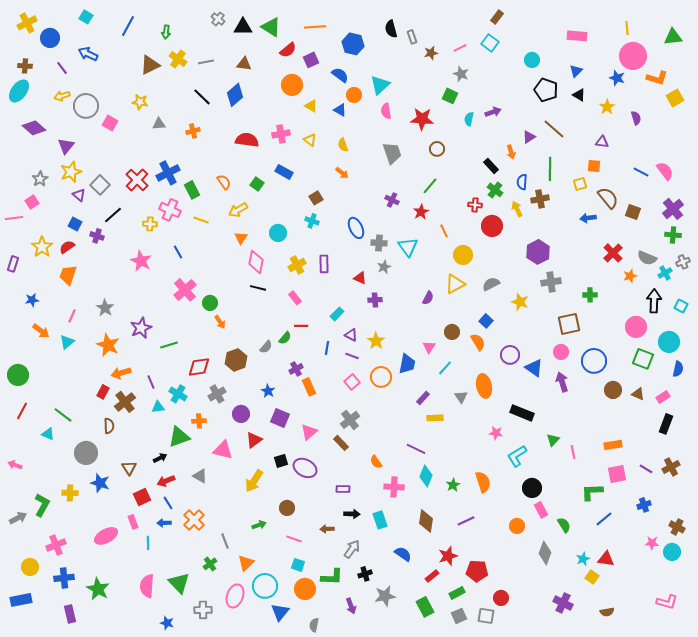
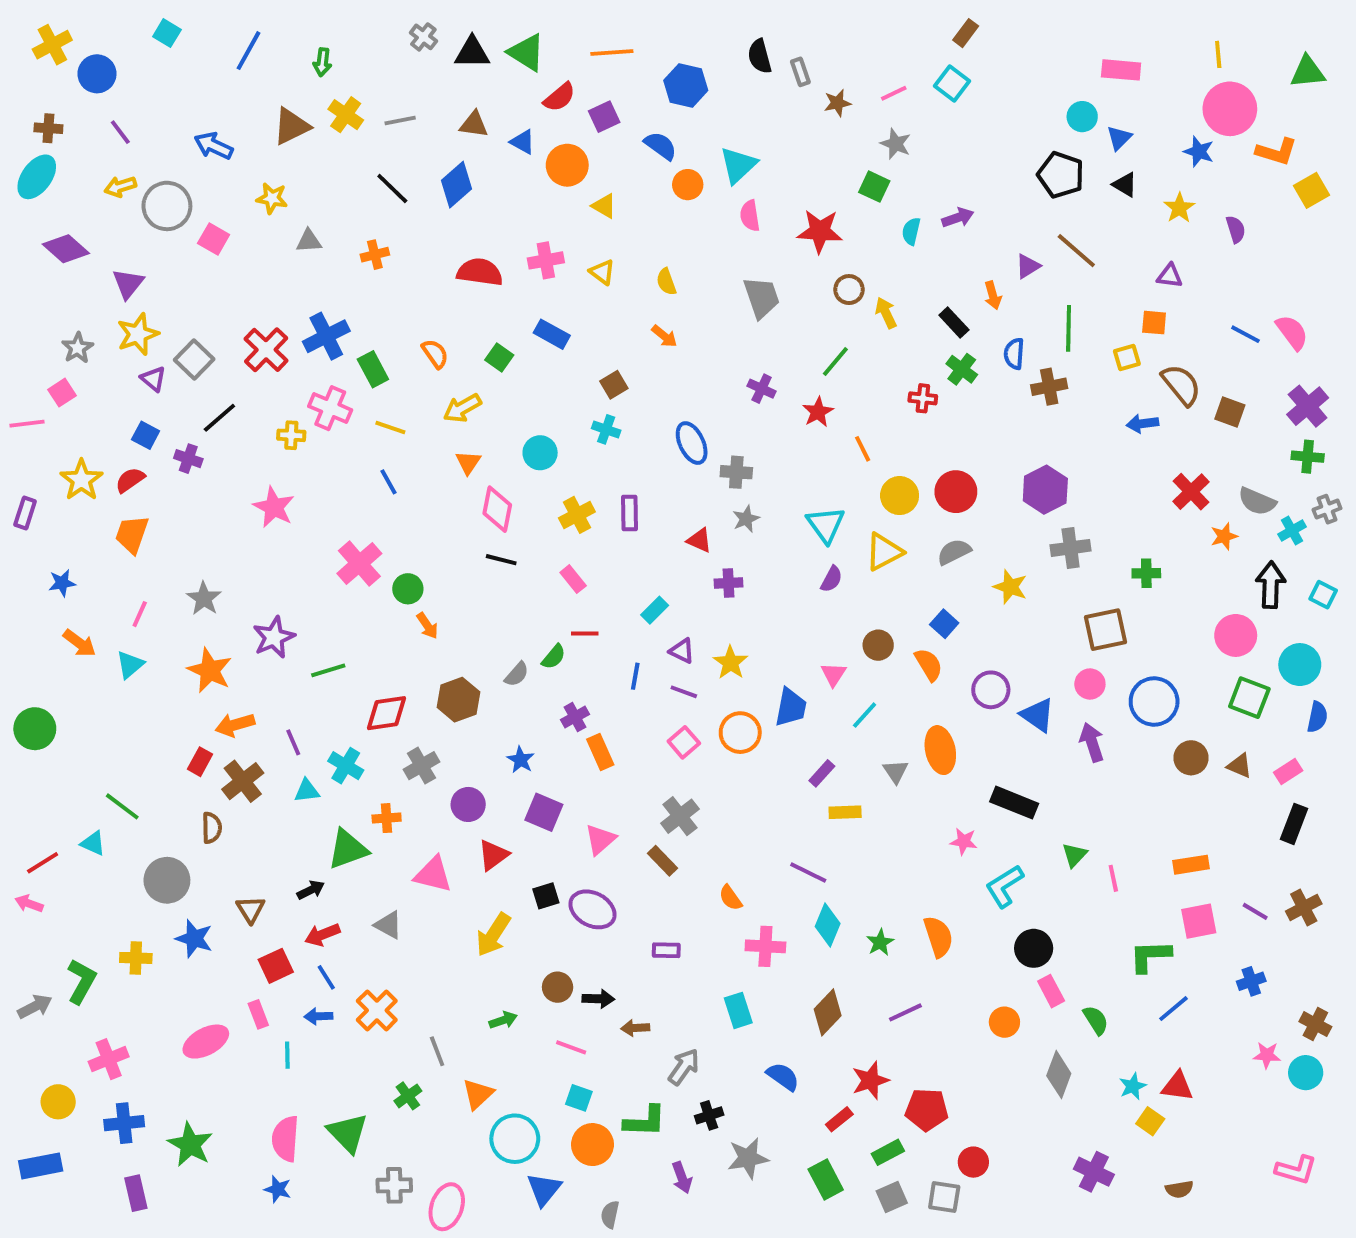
blue arrow: (88, 54) -> (214, 146), moved
cyan circle: (532, 60) -> (1082, 117), moved
blue triangle: (340, 110) -> (523, 142), moved
yellow arrow: (517, 209) -> (886, 313), moved
red circle: (492, 226) -> (956, 492), moved
cyan triangle: (408, 247) -> (826, 525), moved
blue line: (178, 252) -> (388, 482), moved
red line: (22, 411) -> (43, 863), moved, turned 30
black arrow: (352, 514) -> (598, 999), moved
brown diamond: (426, 521) -> (828, 1012), turned 35
pink ellipse: (235, 596) -> (447, 1207), moved
blue star: (167, 623) -> (278, 1189), moved

